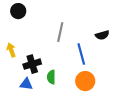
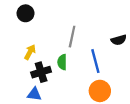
yellow arrow: (11, 50) -> (30, 52), moved, turned 48
green semicircle: (51, 77) -> (62, 62), moved

